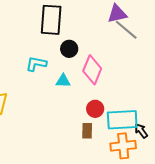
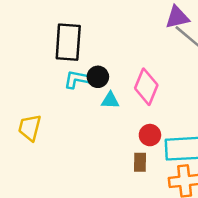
black rectangle: (51, 20) -> (68, 42), moved
black circle: (69, 49) -> (98, 77), moved

